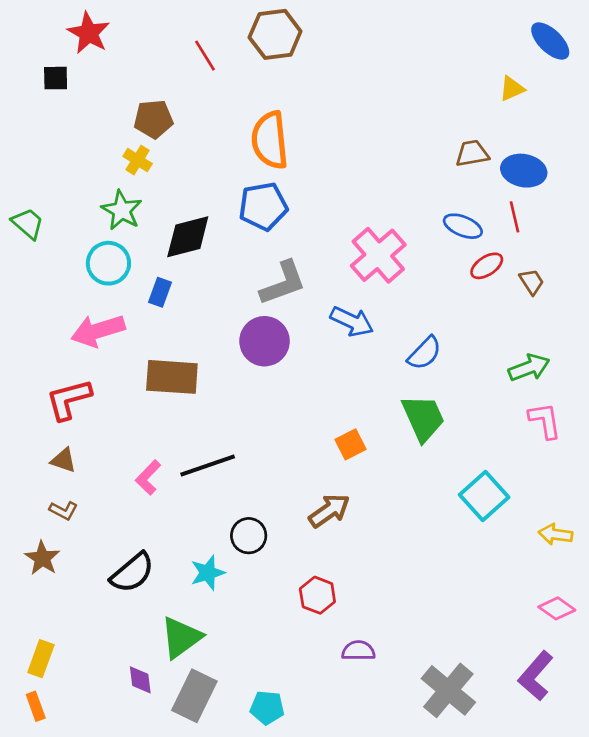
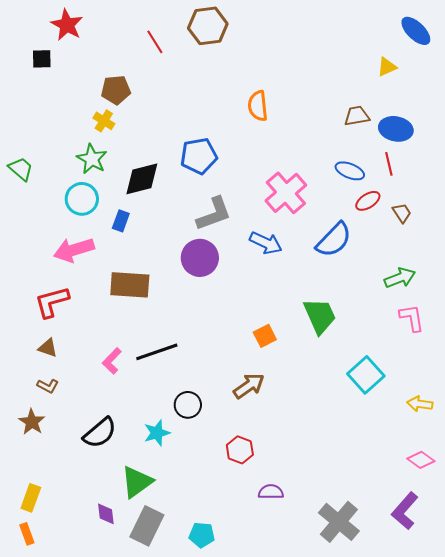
orange semicircle: (270, 140) -> (258, 106), moved, size x0.7
blue semicircle: (425, 353) -> (334, 240), moved, size x1.4

